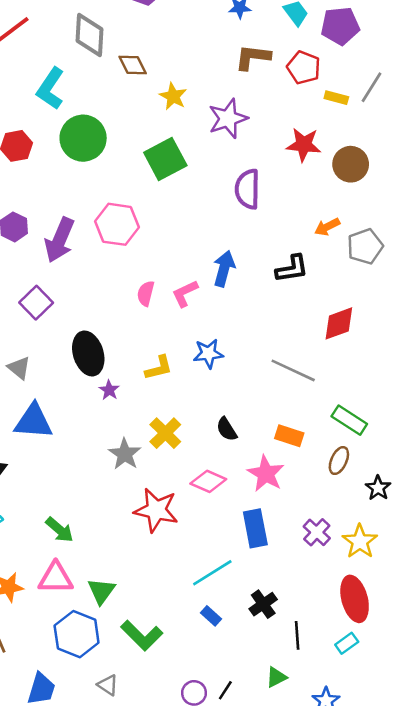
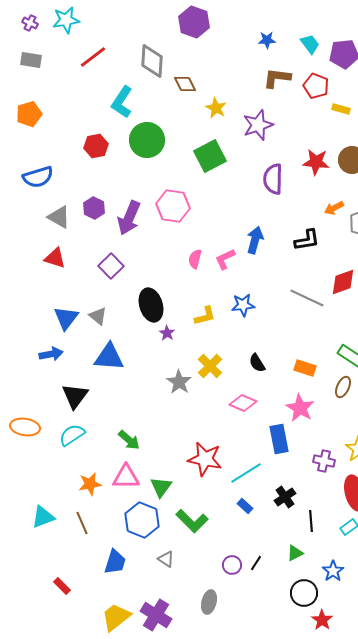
red star: (304, 145) -> (316, 162), moved
gray line: (293, 370) -> (307, 298), moved
pink star: (266, 474) -> (300, 408), moved
red star: (156, 510) -> (205, 459), moved
purple cross: (317, 532) -> (324, 461), moved, turned -30

